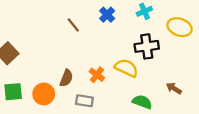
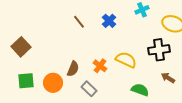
blue cross: (107, 15) -> (109, 21), moved
black cross: (147, 46) -> (159, 50), moved
gray rectangle: (84, 101) -> (89, 89), turned 35

